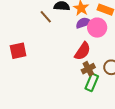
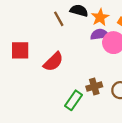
red semicircle: (82, 51) -> (53, 62), moved
green rectangle: (92, 82) -> (73, 100), moved

